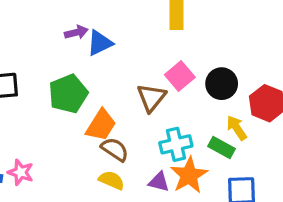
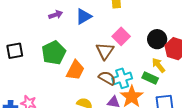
blue triangle: (100, 43) -> (84, 16), moved
black circle: (222, 84) -> (157, 39), moved
brown semicircle: (115, 149) -> (107, 78), moved

